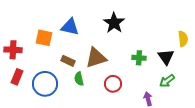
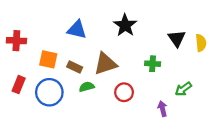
orange square: (44, 38) -> (48, 59), moved
red cross: (13, 50) -> (16, 41), moved
black triangle: (166, 57) -> (177, 38), moved
green semicircle: (79, 79) -> (87, 87), turned 88

